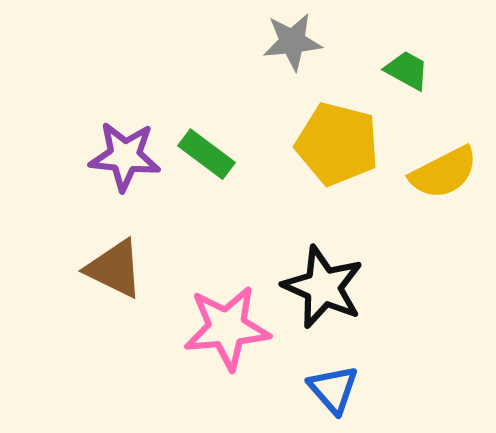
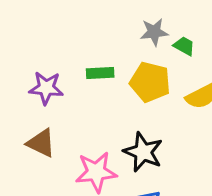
gray star: (292, 42) -> (154, 32), moved
green rectangle: (206, 154) -> (100, 73), moved, turned -40

